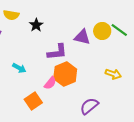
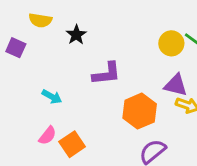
purple triangle: (82, 37) -> (176, 85), moved
orange hexagon: (65, 74) -> (140, 111), moved
pink semicircle: (50, 83) -> (48, 136), moved

